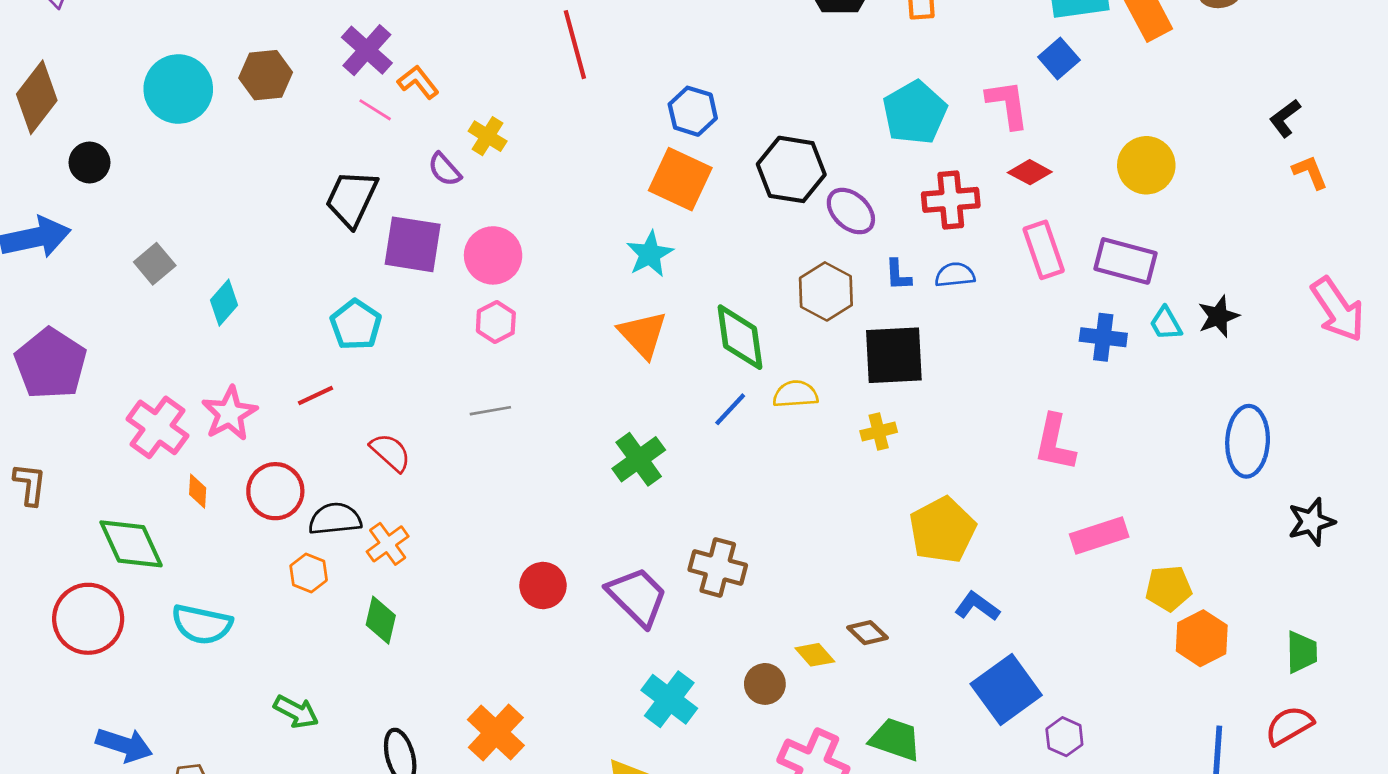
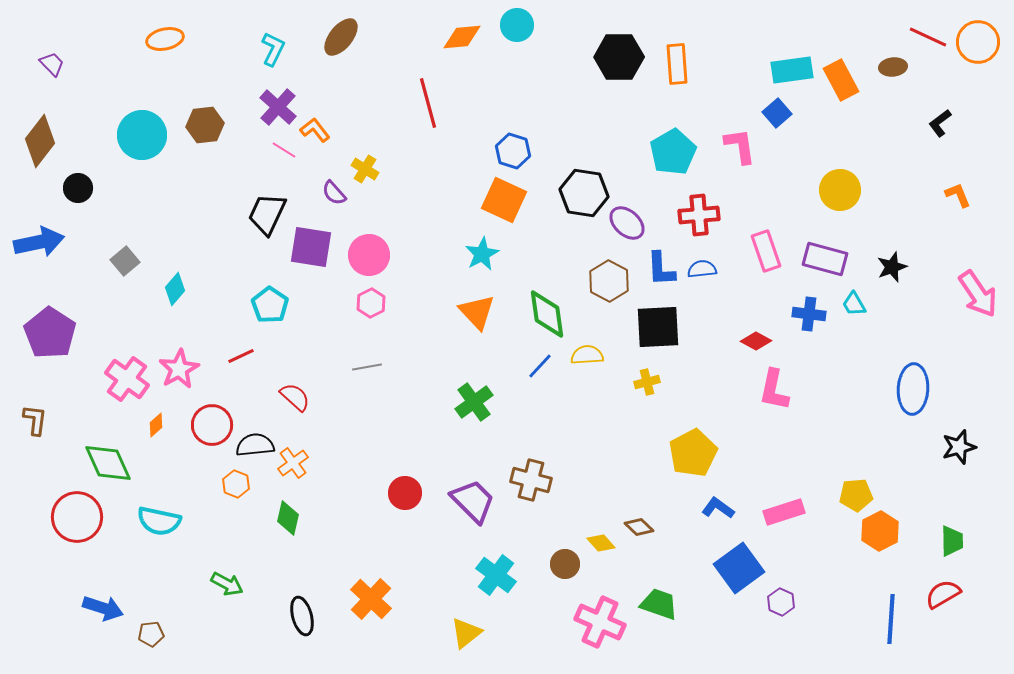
black L-shape: (1285, 118) -> (940, 123), moved
red diamond: (1030, 172) -> (756, 341), moved
blue L-shape: (898, 275) -> (661, 269), size x1.5
black star: (1218, 316) -> (892, 267), moved
orange diamond: (198, 491) -> (156, 425), turned 45
pink rectangle: (1099, 536) -> (784, 512), moved

